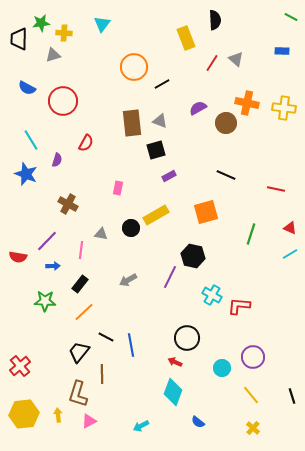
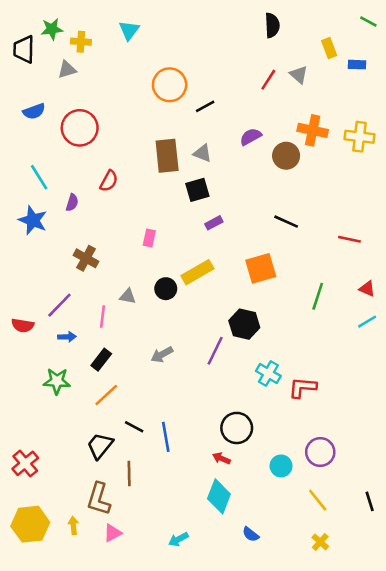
yellow rectangle: (186, 38) -> (329, 48), moved, size x0.7
blue semicircle: (27, 88) -> (34, 111), turned -48

